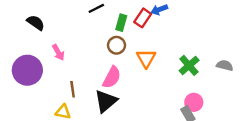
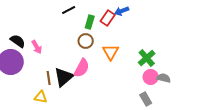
black semicircle: (36, 23) -> (18, 41), moved
gray semicircle: (225, 65) -> (164, 78), moved
black triangle: (106, 101) -> (64, 77), moved
pink circle: (194, 102) -> (151, 77), moved

